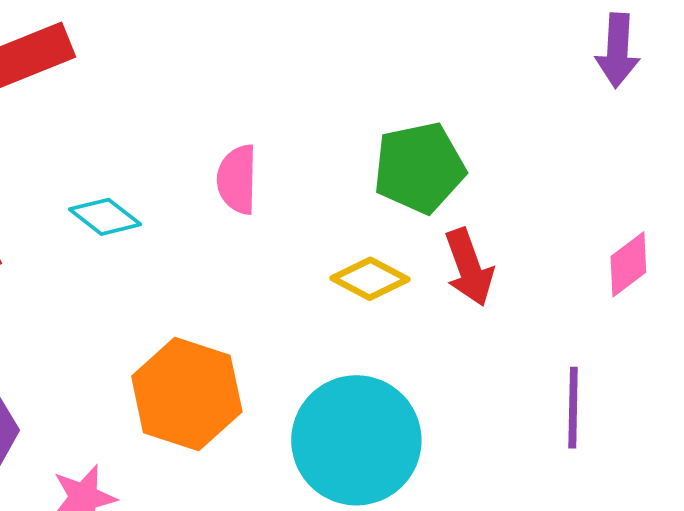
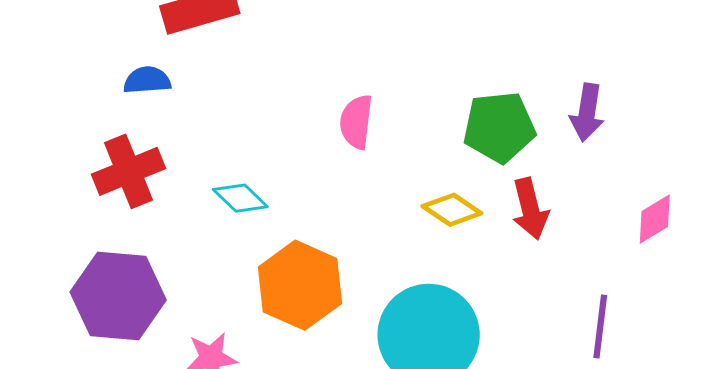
purple arrow: (618, 50) -> (587, 113), moved
cyan diamond: (105, 217) -> (240, 198), moved

